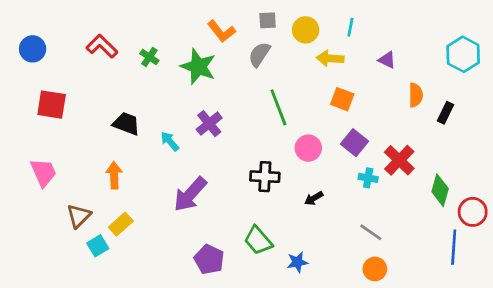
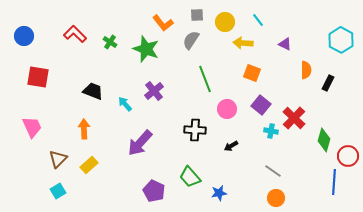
cyan line: (350, 27) -> (258, 20), turned -48
cyan square: (98, 246) -> (58, 191), moved

